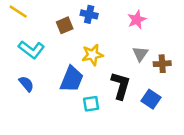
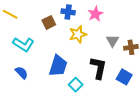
pink star: (137, 20) -> (95, 14), moved
yellow star: (93, 55) -> (78, 34), moved
cyan square: (91, 104) -> (76, 85), turned -32

